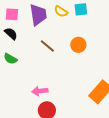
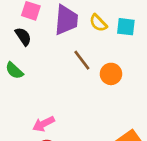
brown line: (47, 46) -> (82, 60), moved
pink arrow: (40, 91) -> (44, 124), turned -35

